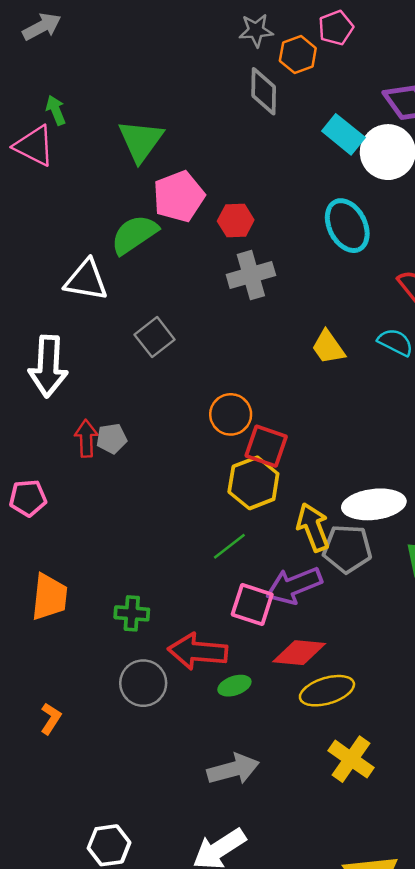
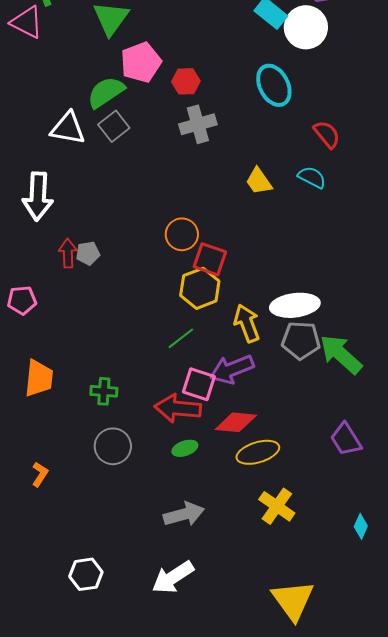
gray square: (155, 337) -> (114, 126), moved
gray pentagon: (347, 549) -> (301, 340), moved
red arrow: (198, 651) -> (178, 408), moved

